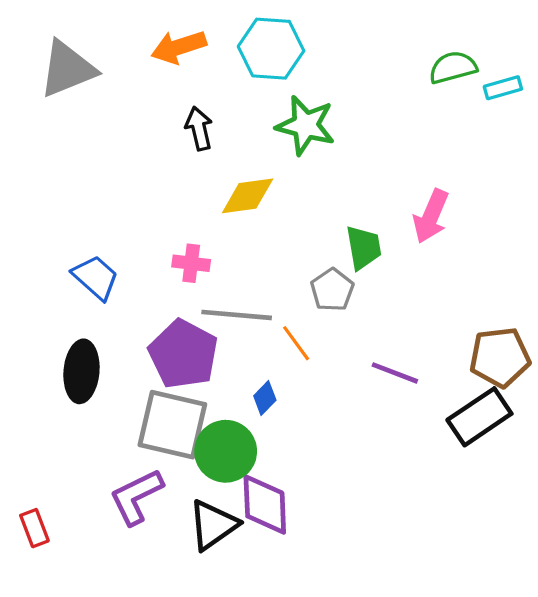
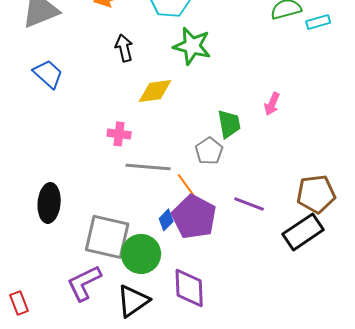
pink arrow: (431, 216) -> (272, 104), size x0.7
blue trapezoid: (96, 277) -> (48, 74), moved
purple pentagon: (183, 354) -> (194, 217), moved
purple diamond: (265, 505) -> (189, 288), moved

